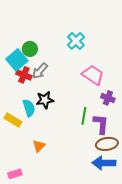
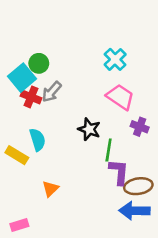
cyan cross: (76, 41) -> (115, 59), moved
black star: (45, 100) -> (89, 129), moved, turned 30
purple L-shape: (101, 124) -> (119, 172), moved

